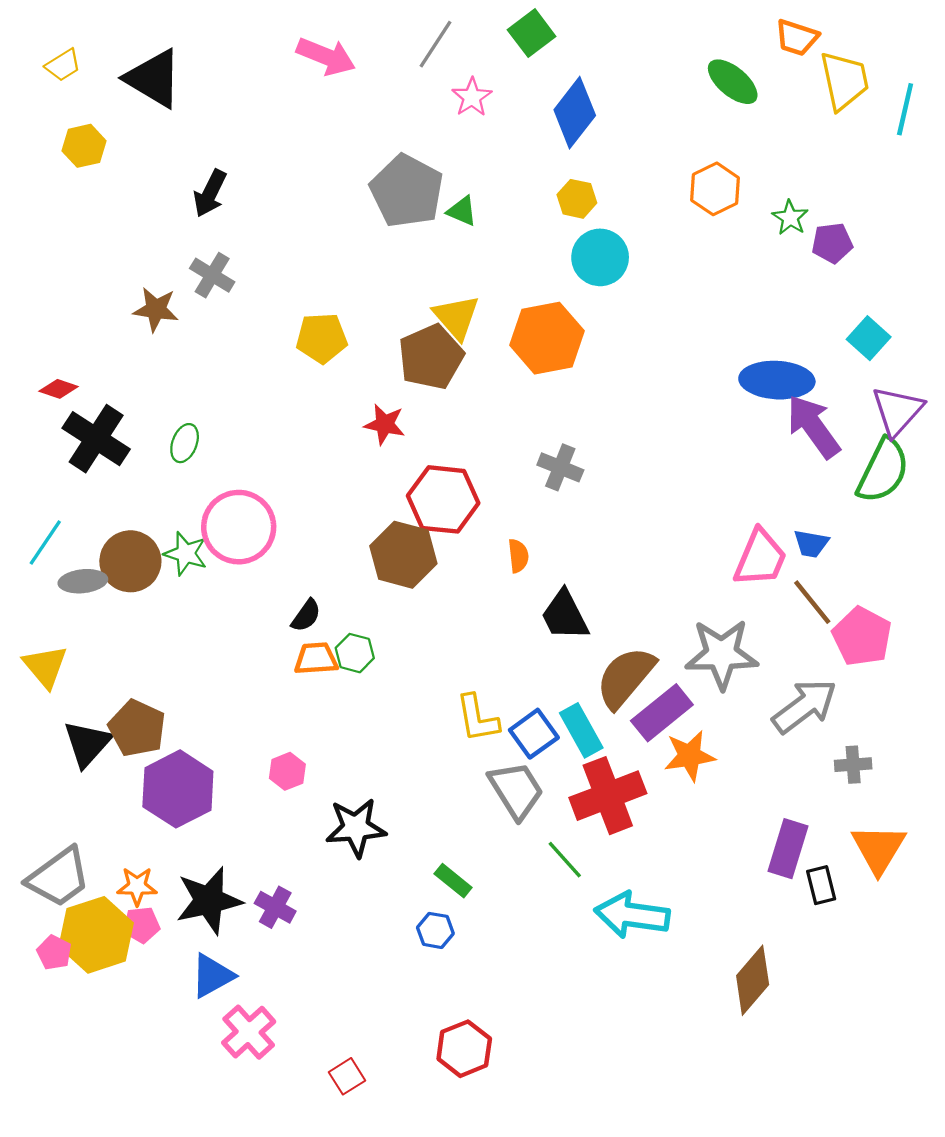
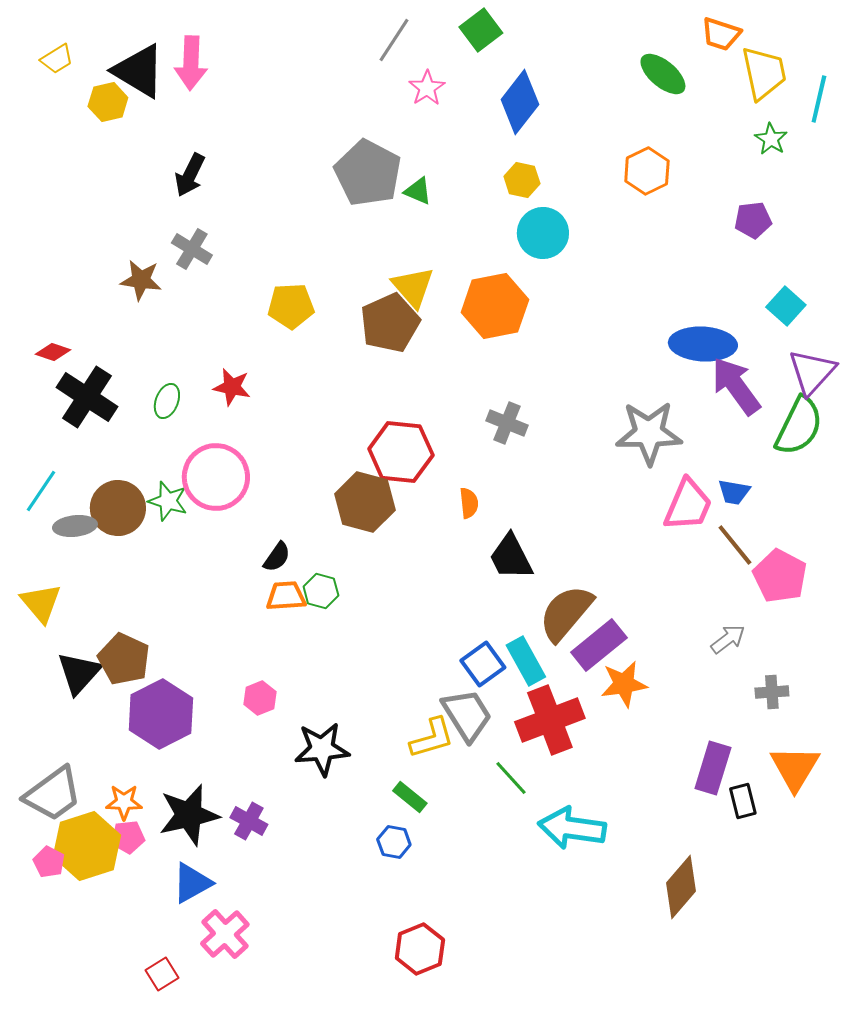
pink arrow: (326, 56) -> (191, 63), moved, turned 70
yellow hexagon: (84, 146) -> (108, 102), moved
green star: (790, 218) -> (771, 139), moved
red star: (385, 424) -> (232, 387), moved
gray star: (722, 654) -> (649, 433), moved
gray arrow: (805, 706) -> (728, 639), size x0.6
yellow L-shape: (477, 718) -> (432, 738), moved, turned -96
red square: (347, 1076) -> (162, 974), moved

